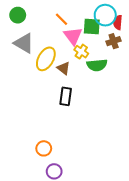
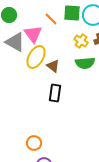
green square: (92, 27) -> (72, 13), moved
pink triangle: (73, 36) -> (33, 34), moved
yellow cross: (81, 52) -> (81, 41), moved

